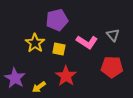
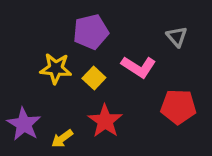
gray triangle: (113, 35) -> (177, 37), moved
yellow star: (35, 43) -> (56, 68), turned -30
yellow square: (59, 49) -> (94, 78), turned 32

